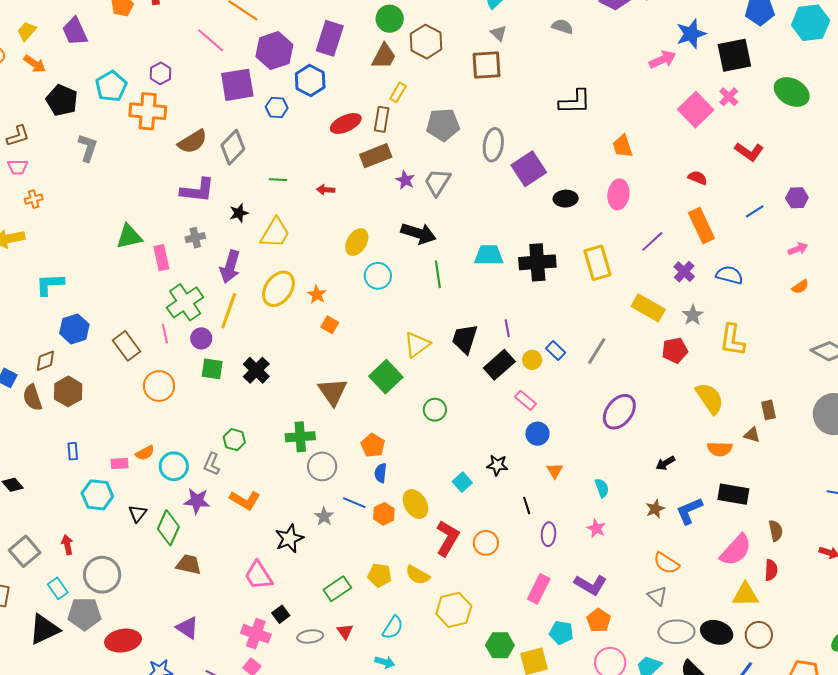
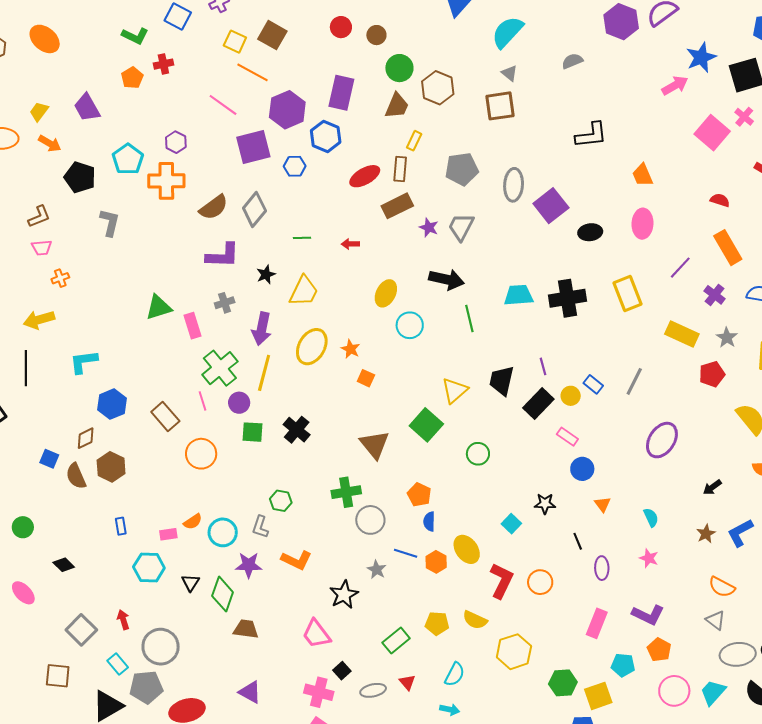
gray semicircle: (562, 26) -> (572, 61), turned -35

